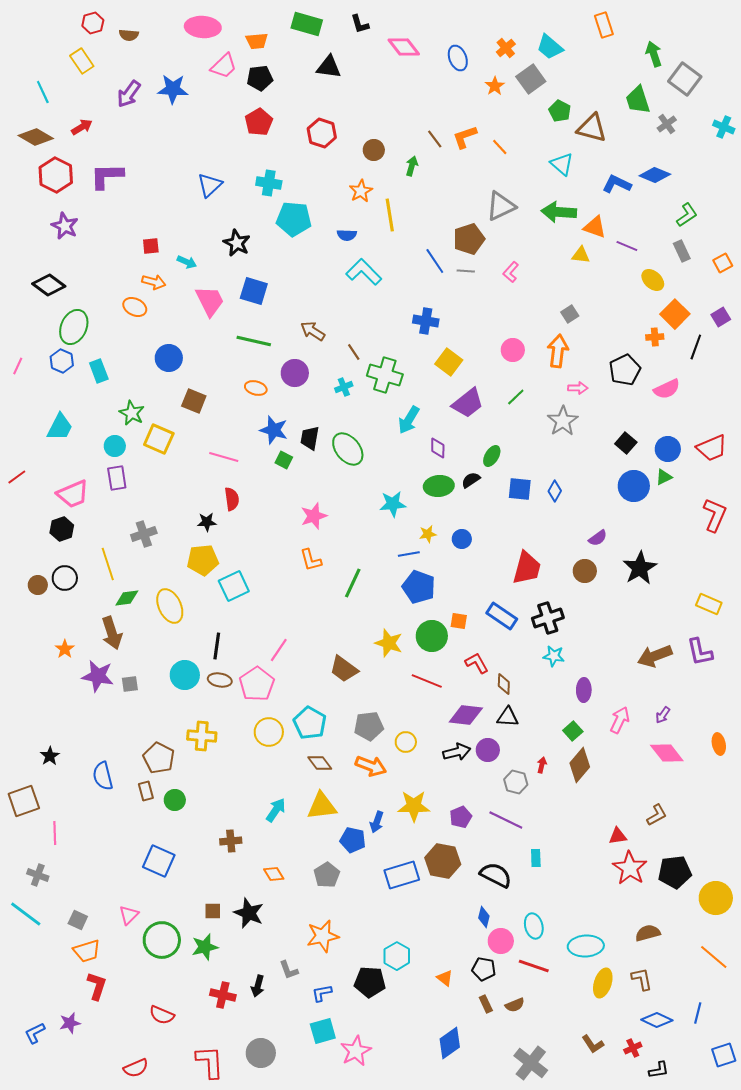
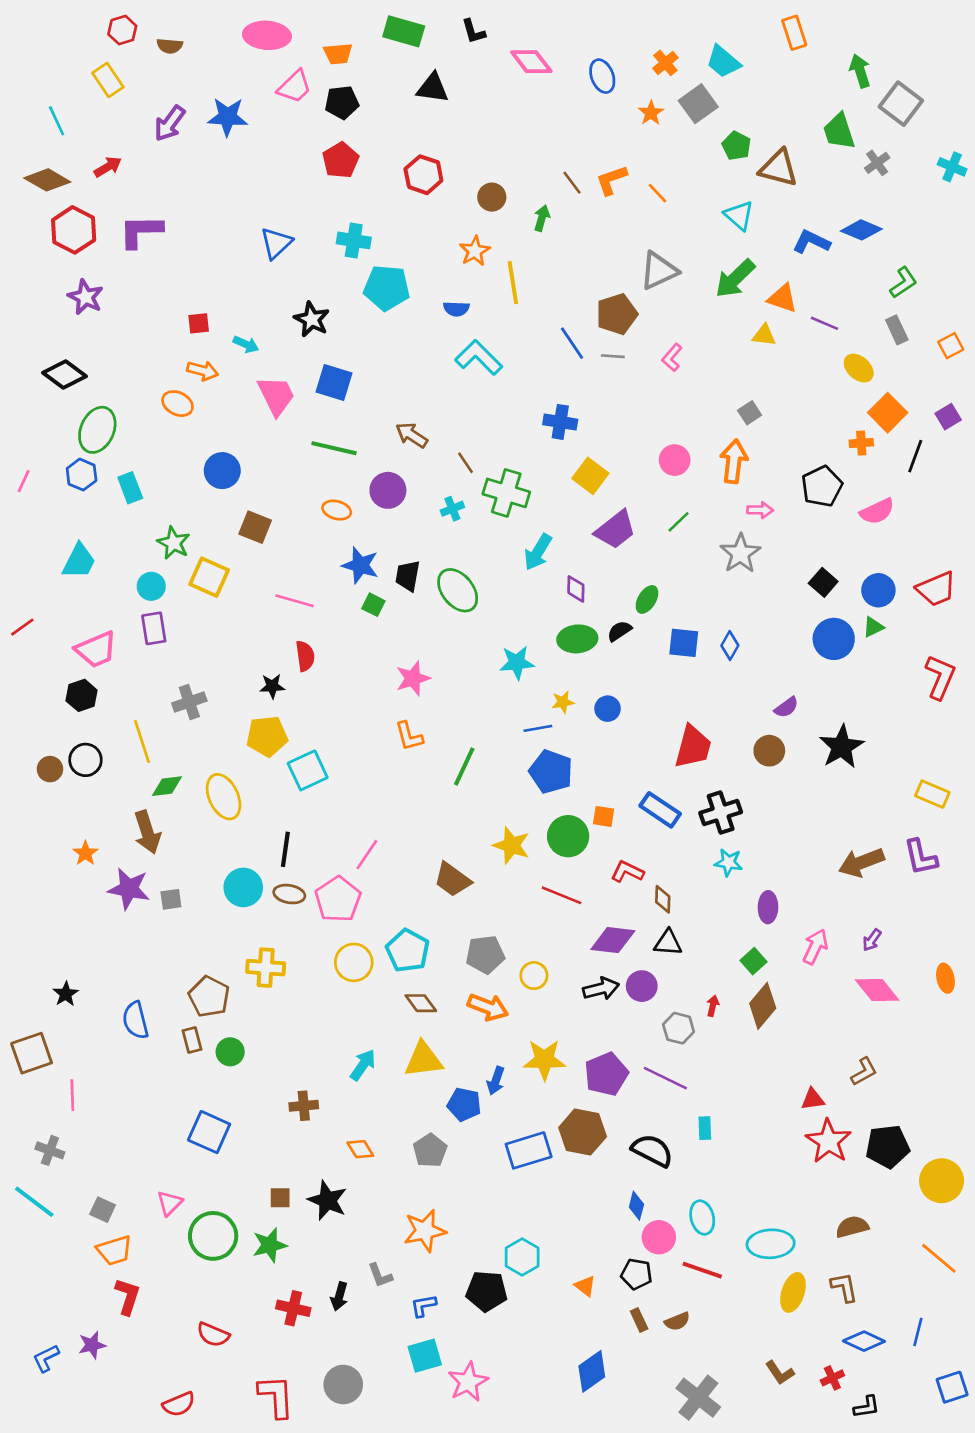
green arrow: (559, 212) -> (735, 279), turned -48
red L-shape: (477, 663) -> (627, 872), turned -35
purple pentagon: (461, 817) -> (606, 1074), size x1.5

